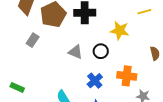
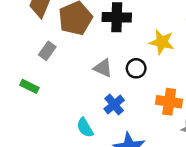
blue cross: (95, 81) -> (114, 105), moved
green rectangle: (17, 87) -> (29, 86), moved

